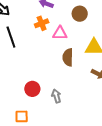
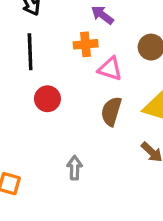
red circle: (32, 89) -> (47, 99), moved

